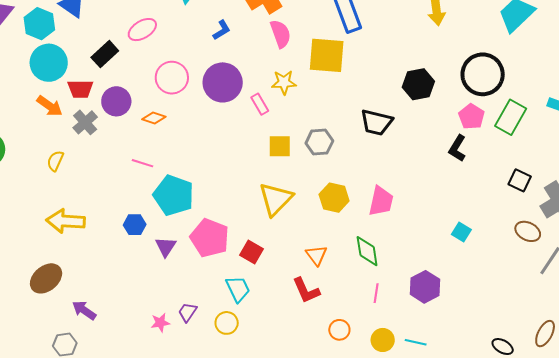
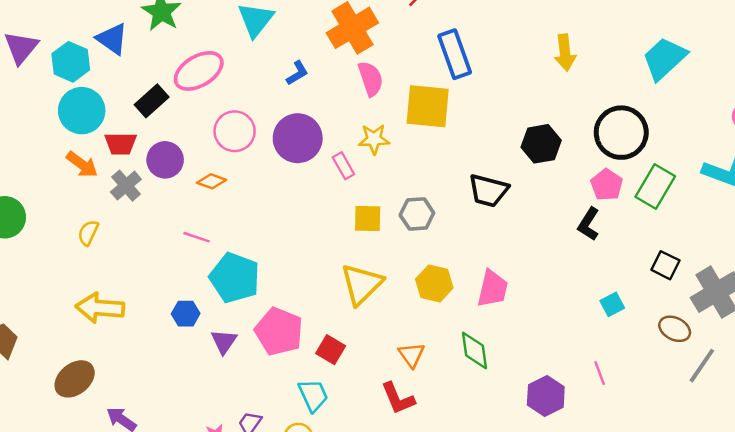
pink ellipse: (142, 30) -> (199, 71), size x1.4
cyan square: (461, 232) -> (612, 304), moved, turned 30
pink line: (376, 293) -> (600, 373), moved, turned -30

